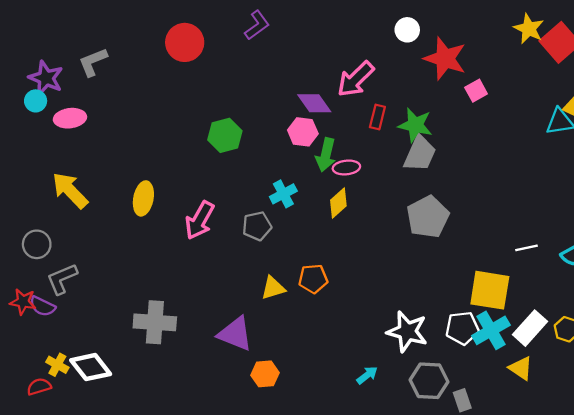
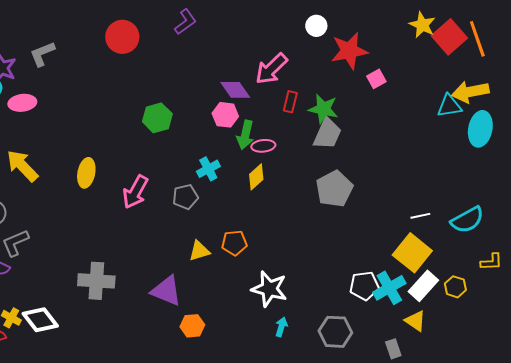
red star: (445, 59) -> (349, 51), turned -30
yellow square: (490, 290) -> (412, 253), moved, turned 30
white star: (407, 332) -> (269, 289), moved
cyan arrow: (367, 375) -> (281, 327), turned -36
gray rectangle: (462, 400) -> (393, 349), moved

